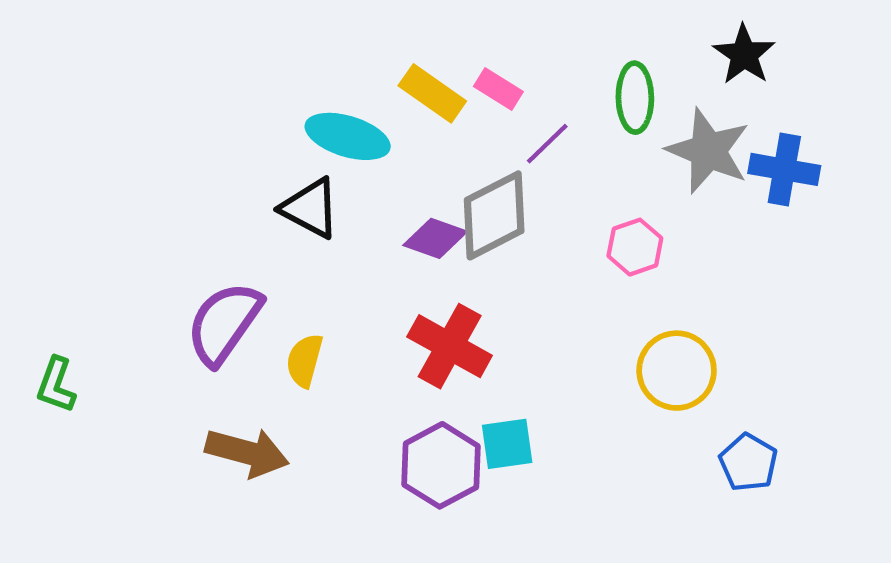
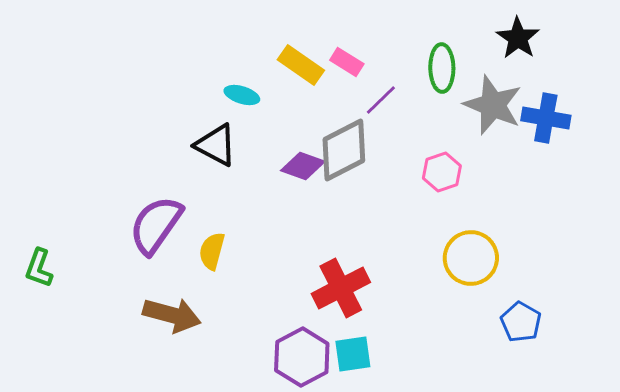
cyan ellipse: (348, 136) -> (242, 95), size x0.6
red cross: (450, 346) -> (341, 288), moved, turned 34
cyan square: (507, 444) -> (353, 354), moved
purple hexagon: (441, 465) -> (302, 357), moved

